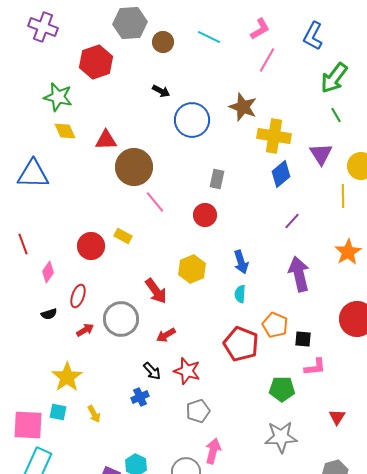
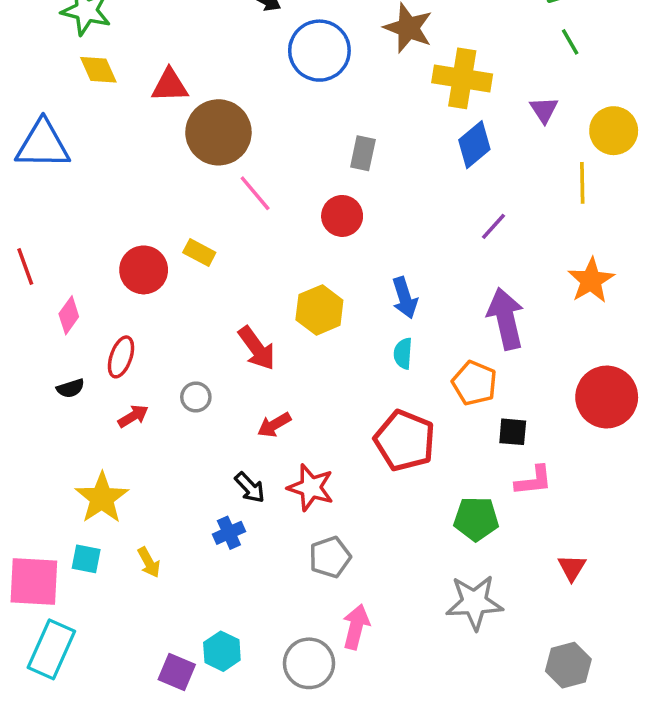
purple triangle: (321, 154) -> (544, 110), size x0.7
gray circle: (121, 319) -> (196, 397), size x0.5
orange pentagon: (275, 325) -> (474, 383), moved

